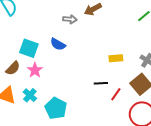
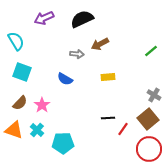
cyan square: (29, 48) -> (22, 72), moved
yellow rectangle: (116, 58) -> (108, 77), moved
cyan pentagon: (56, 108) -> (63, 143), turned -30

